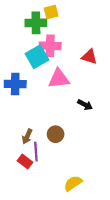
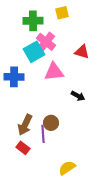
yellow square: (51, 12) -> (62, 13), moved
pink cross: (50, 46) -> (46, 42), turned 36
brown arrow: (27, 136) -> (25, 125), size x1.5
purple line: (36, 152) -> (43, 134), moved

